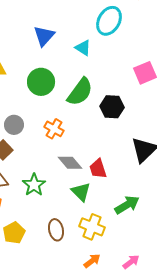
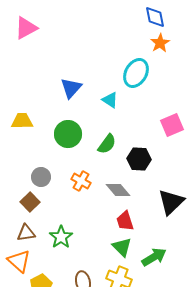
green semicircle: (80, 92) -> (107, 144), size x0.7
gray diamond: (70, 163) -> (118, 190), moved
green triangle: (81, 192) -> (122, 247), moved

